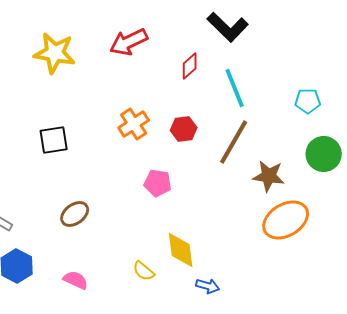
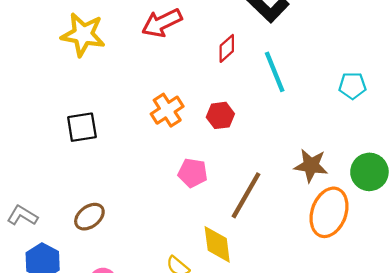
brown line: (234, 142) -> (246, 195), moved
green circle: (324, 154) -> (369, 172), moved
brown ellipse: (75, 214) -> (89, 217), moved
orange ellipse: (286, 220) -> (329, 212), turned -39

